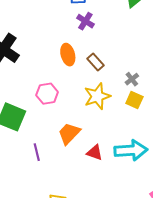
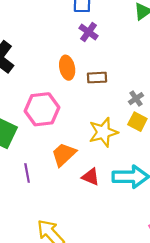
brown rectangle: (95, 62) -> (97, 78), turned -54
pink hexagon: (47, 94) -> (42, 109), size x1.4
yellow star: (97, 96) -> (103, 132), moved

